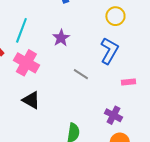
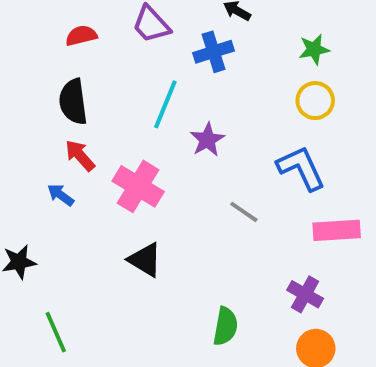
cyan line: (21, 30) -> (165, 104), moved
blue L-shape: (109, 51) -> (301, 168), turned -56
pink rectangle: (128, 82) -> (337, 230), size x1.6

